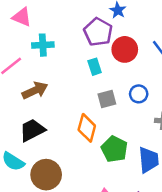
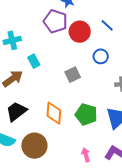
cyan rectangle: (95, 67) -> (34, 61), moved
blue circle: (139, 94) -> (101, 56), moved
orange diamond: (87, 128) -> (54, 113), moved

